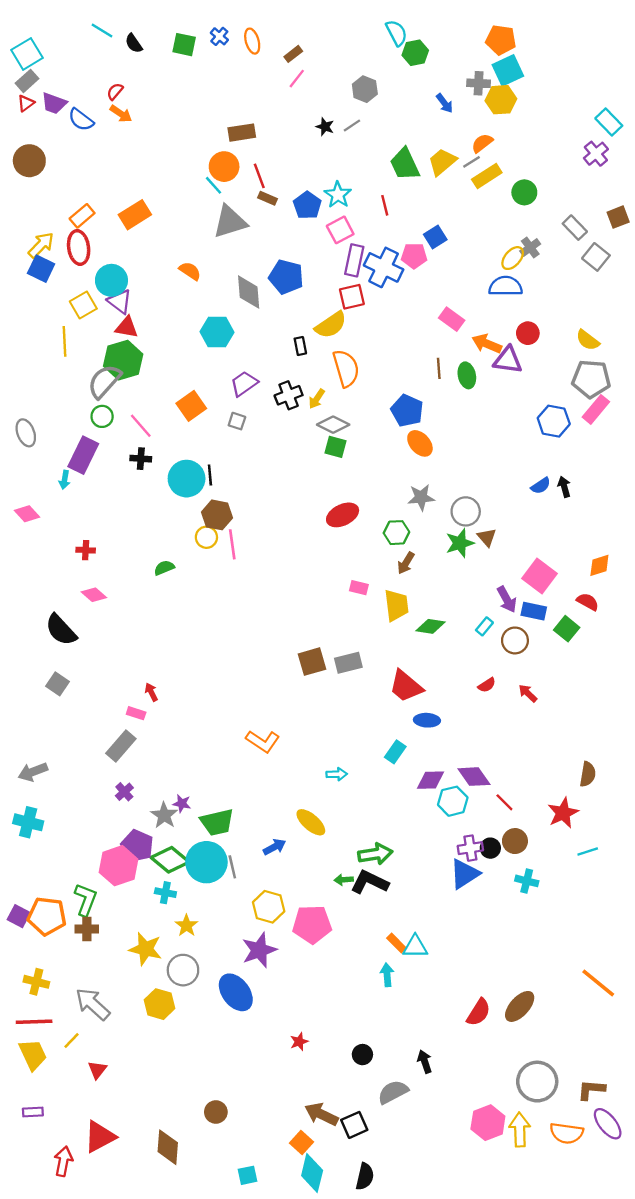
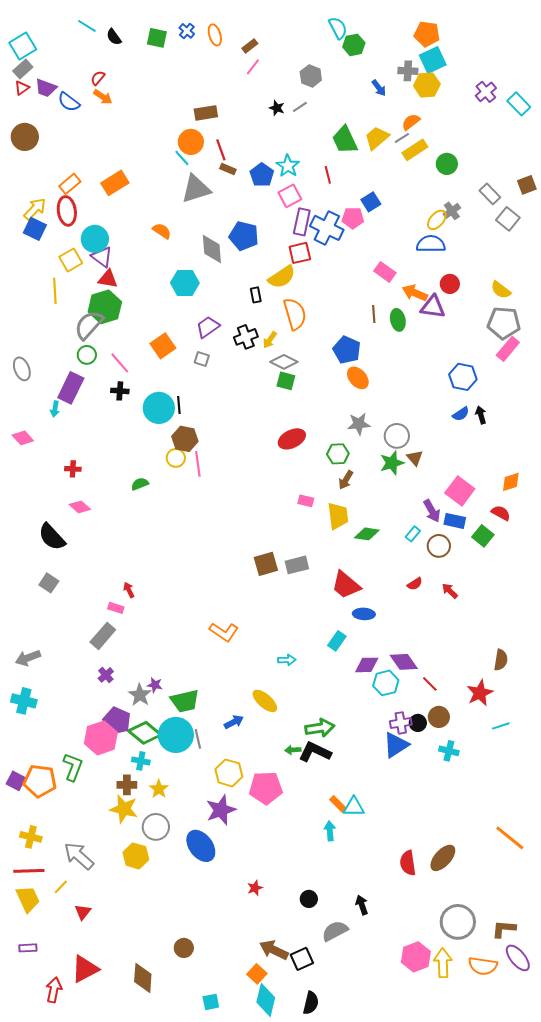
purple cross: (596, 154) -> (486, 92), moved
blue hexagon: (554, 421) -> (463, 377), moved
brown cross: (87, 929) -> (127, 785), moved
red semicircle: (479, 1012) -> (408, 863), turned 140

